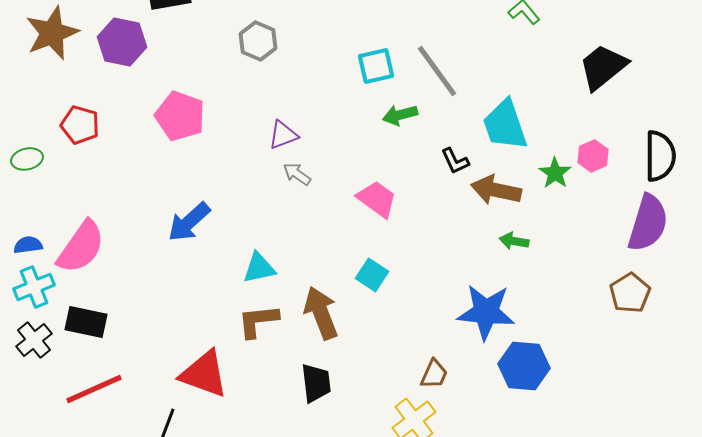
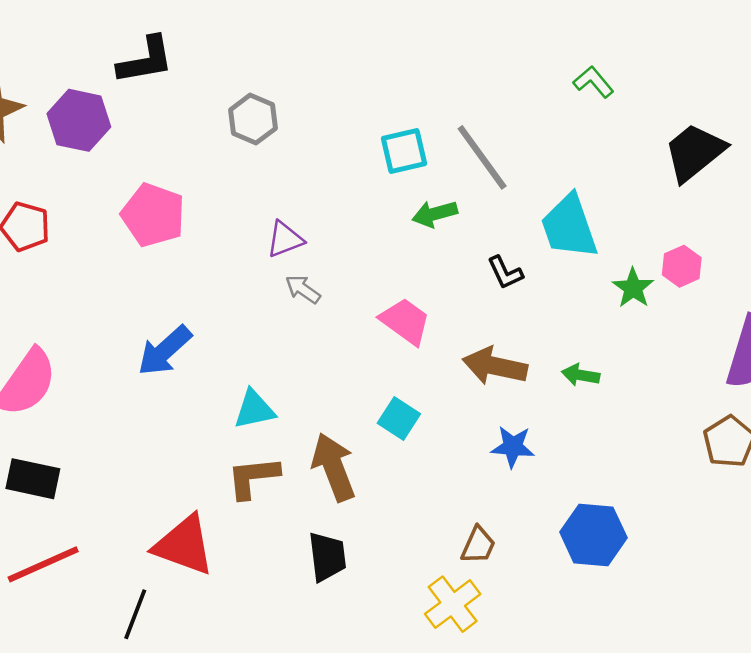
brown arrow: (496, 190) -> (495, 366), moved
blue star: (486, 312) -> (513, 447), moved, size x0.6

